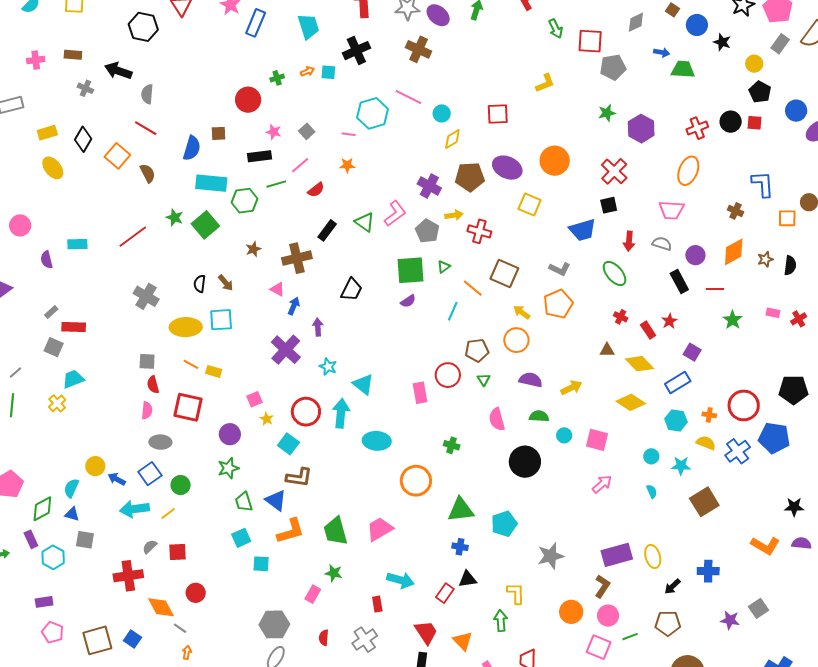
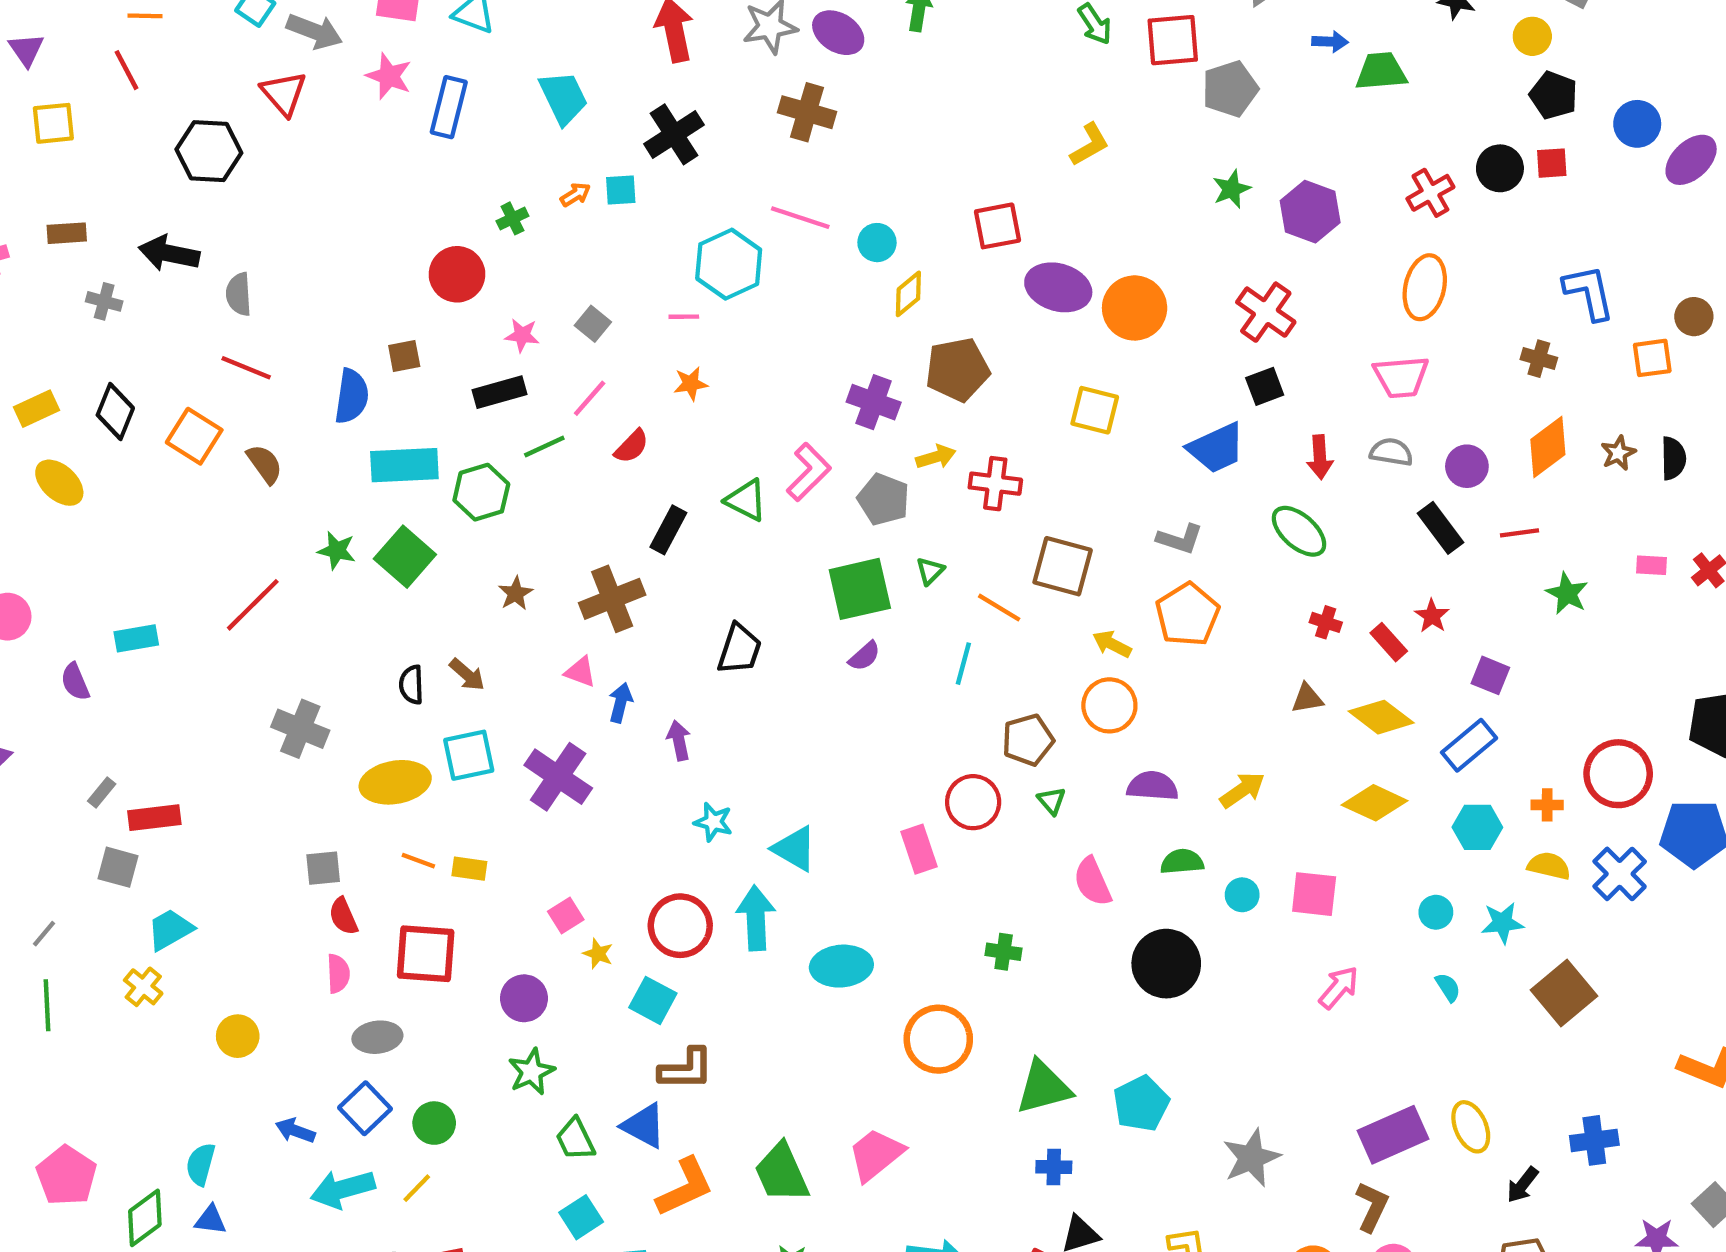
purple ellipse: (507, 168) -> (1058, 287), moved
purple cross: (286, 350) -> (558, 777), moved
yellow circle: (95, 466) -> (238, 1036), moved

